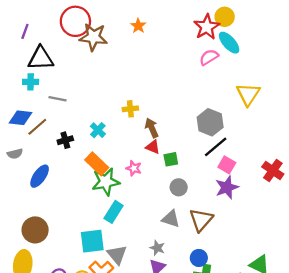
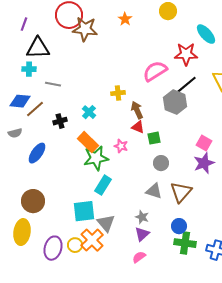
yellow circle: (225, 17) -> (168, 11), moved
red star: (207, 27) -> (186, 54), moved, turned 30
pink semicircle: (209, 57) -> (155, 71), moved, size x1.4
gray hexagon: (210, 122) -> (175, 102), moved
black line: (216, 147) -> (186, 85), moved

